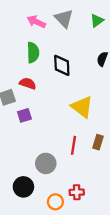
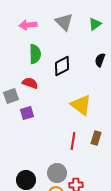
pink arrow: (36, 22) -> (28, 25), moved, turned -30
black diamond: (62, 65) -> (62, 66), turned 65
gray circle: (46, 163) -> (57, 173), moved

